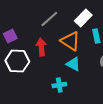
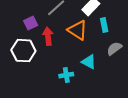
purple square: (10, 36) -> (31, 23), moved
cyan triangle: (73, 64) -> (89, 62), moved

